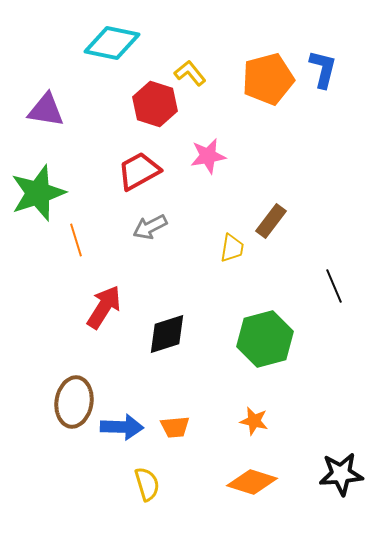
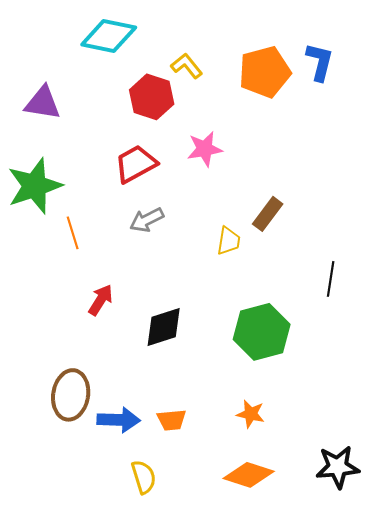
black line: (334, 286) -> (331, 279), turned 32
red arrow: (104, 307) -> (101, 300), size x0.7

